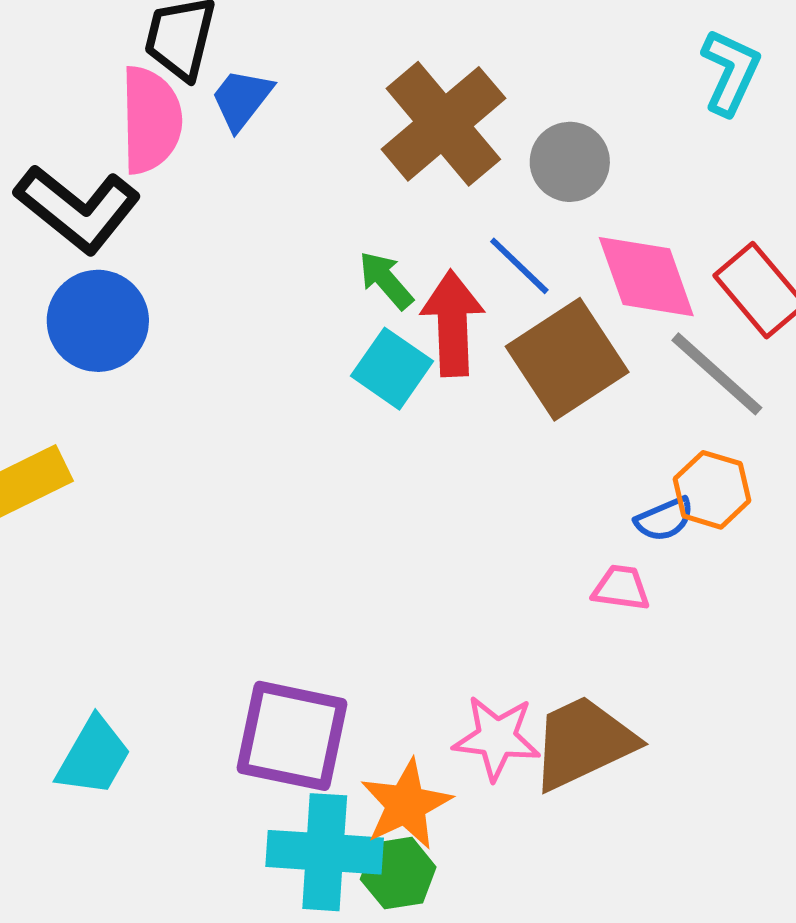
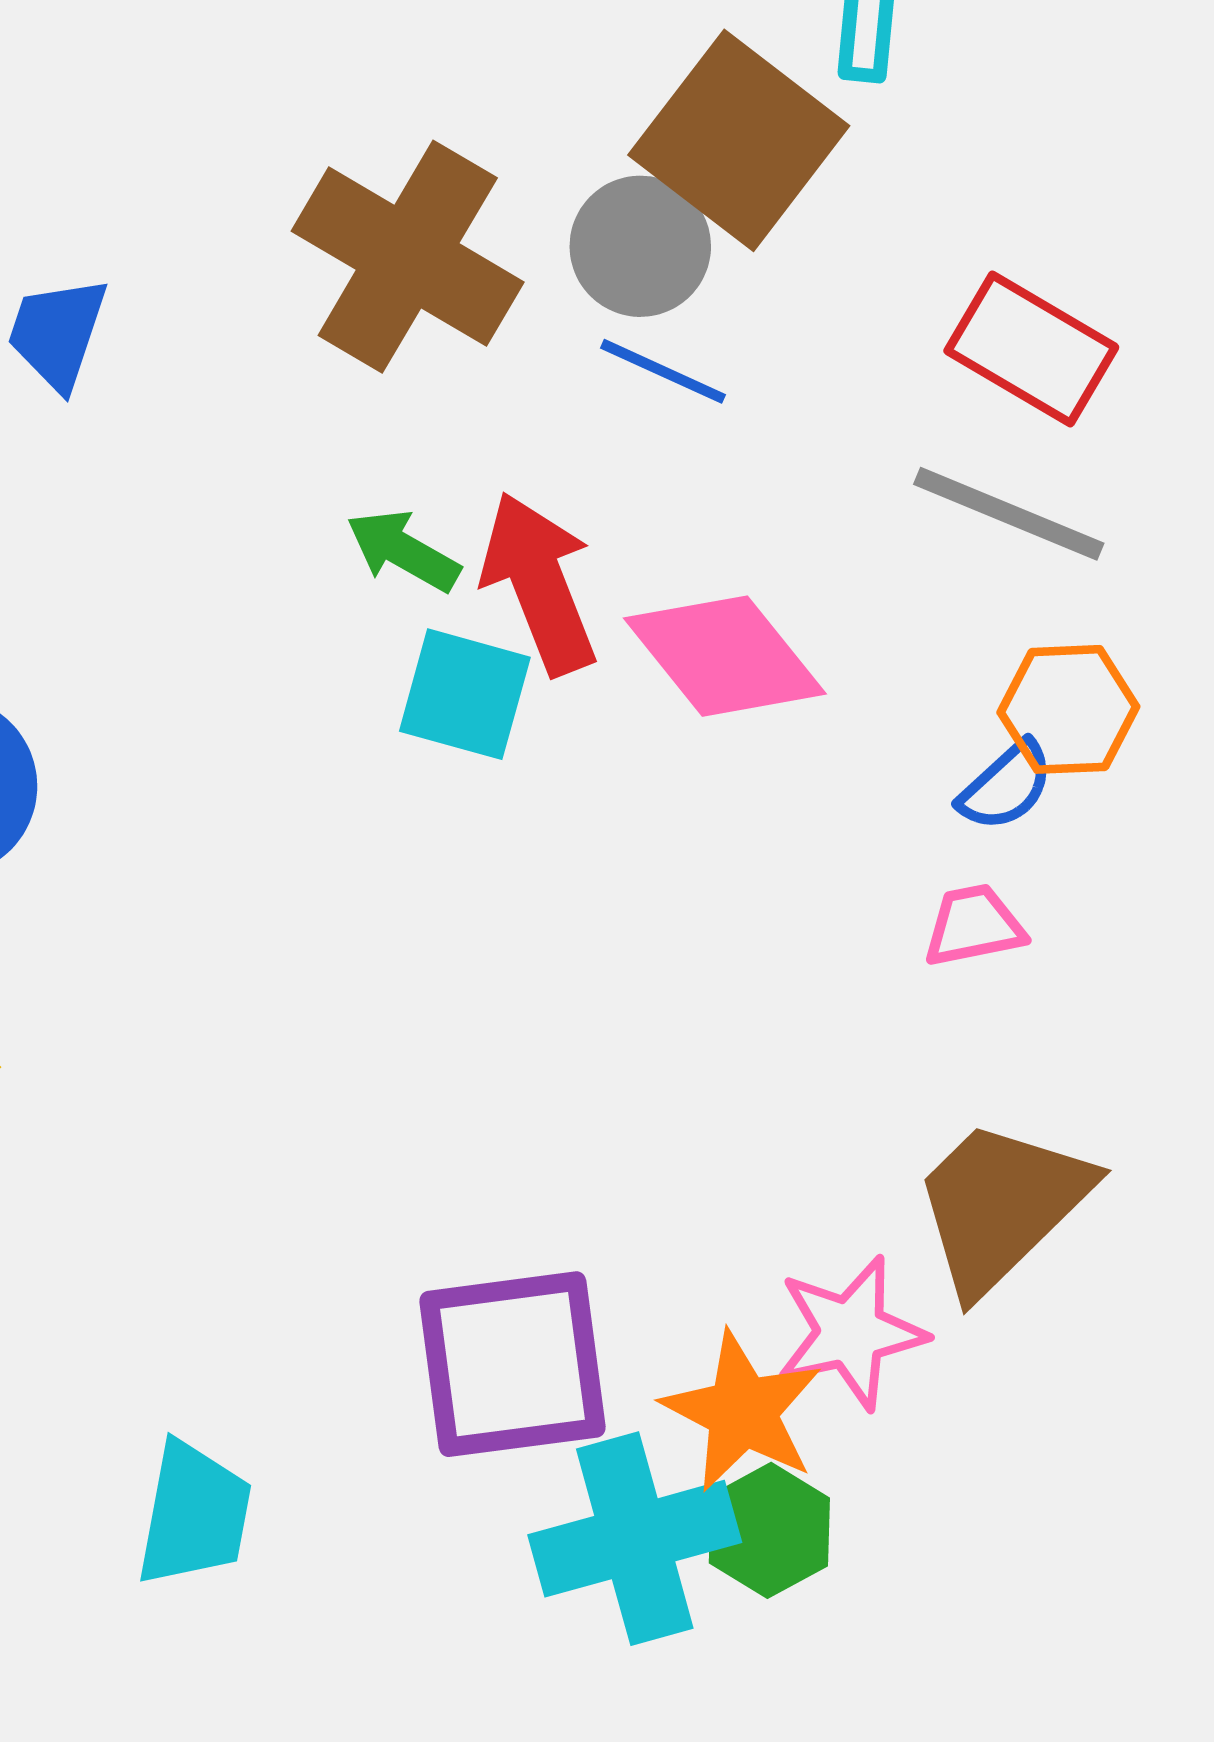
blue line: (519, 266) -> (663, 371), moved
pink diamond: (646, 277) -> (725, 656), moved
brown square: (567, 359) -> (739, 140), moved
pink star: (497, 738) -> (851, 1333), moved

